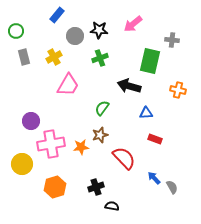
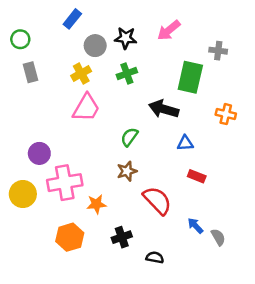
yellow cross: (54, 57) -> (81, 73), moved
orange star: (81, 147) -> (96, 204), moved
yellow circle: (22, 164) -> (23, 194), moved
black semicircle: (112, 206) -> (155, 257), moved

